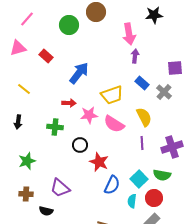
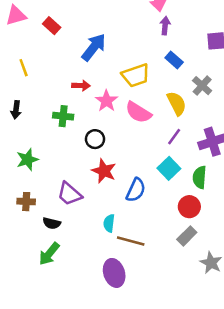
yellow line: (24, 89) -> (24, 68), turned 32
gray cross: (164, 92) -> (202, 86), moved
pink star: (89, 115) -> (106, 101), turned -30
purple line: (142, 143) -> (174, 137), turned 40
red star: (99, 162) -> (104, 171), moved
green semicircle: (162, 175) -> (200, 177), turned 84
cyan square: (139, 179) -> (169, 168), moved
cyan semicircle: (132, 201) -> (109, 223), moved

